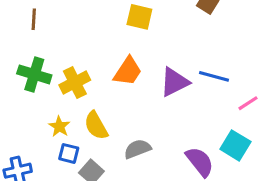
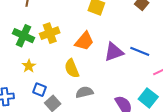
yellow cross: (75, 82) -> (50, 33), moved
yellow star: (59, 126) -> (29, 66), moved
yellow semicircle: (96, 126) -> (72, 68), moved

